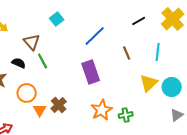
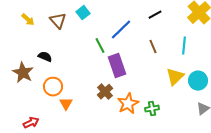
black line: (139, 21) -> (155, 15), moved
brown triangle: (32, 42) -> (58, 21), moved
green line: (43, 61) -> (100, 46), moved
brown cross: (59, 105) -> (105, 92), moved

